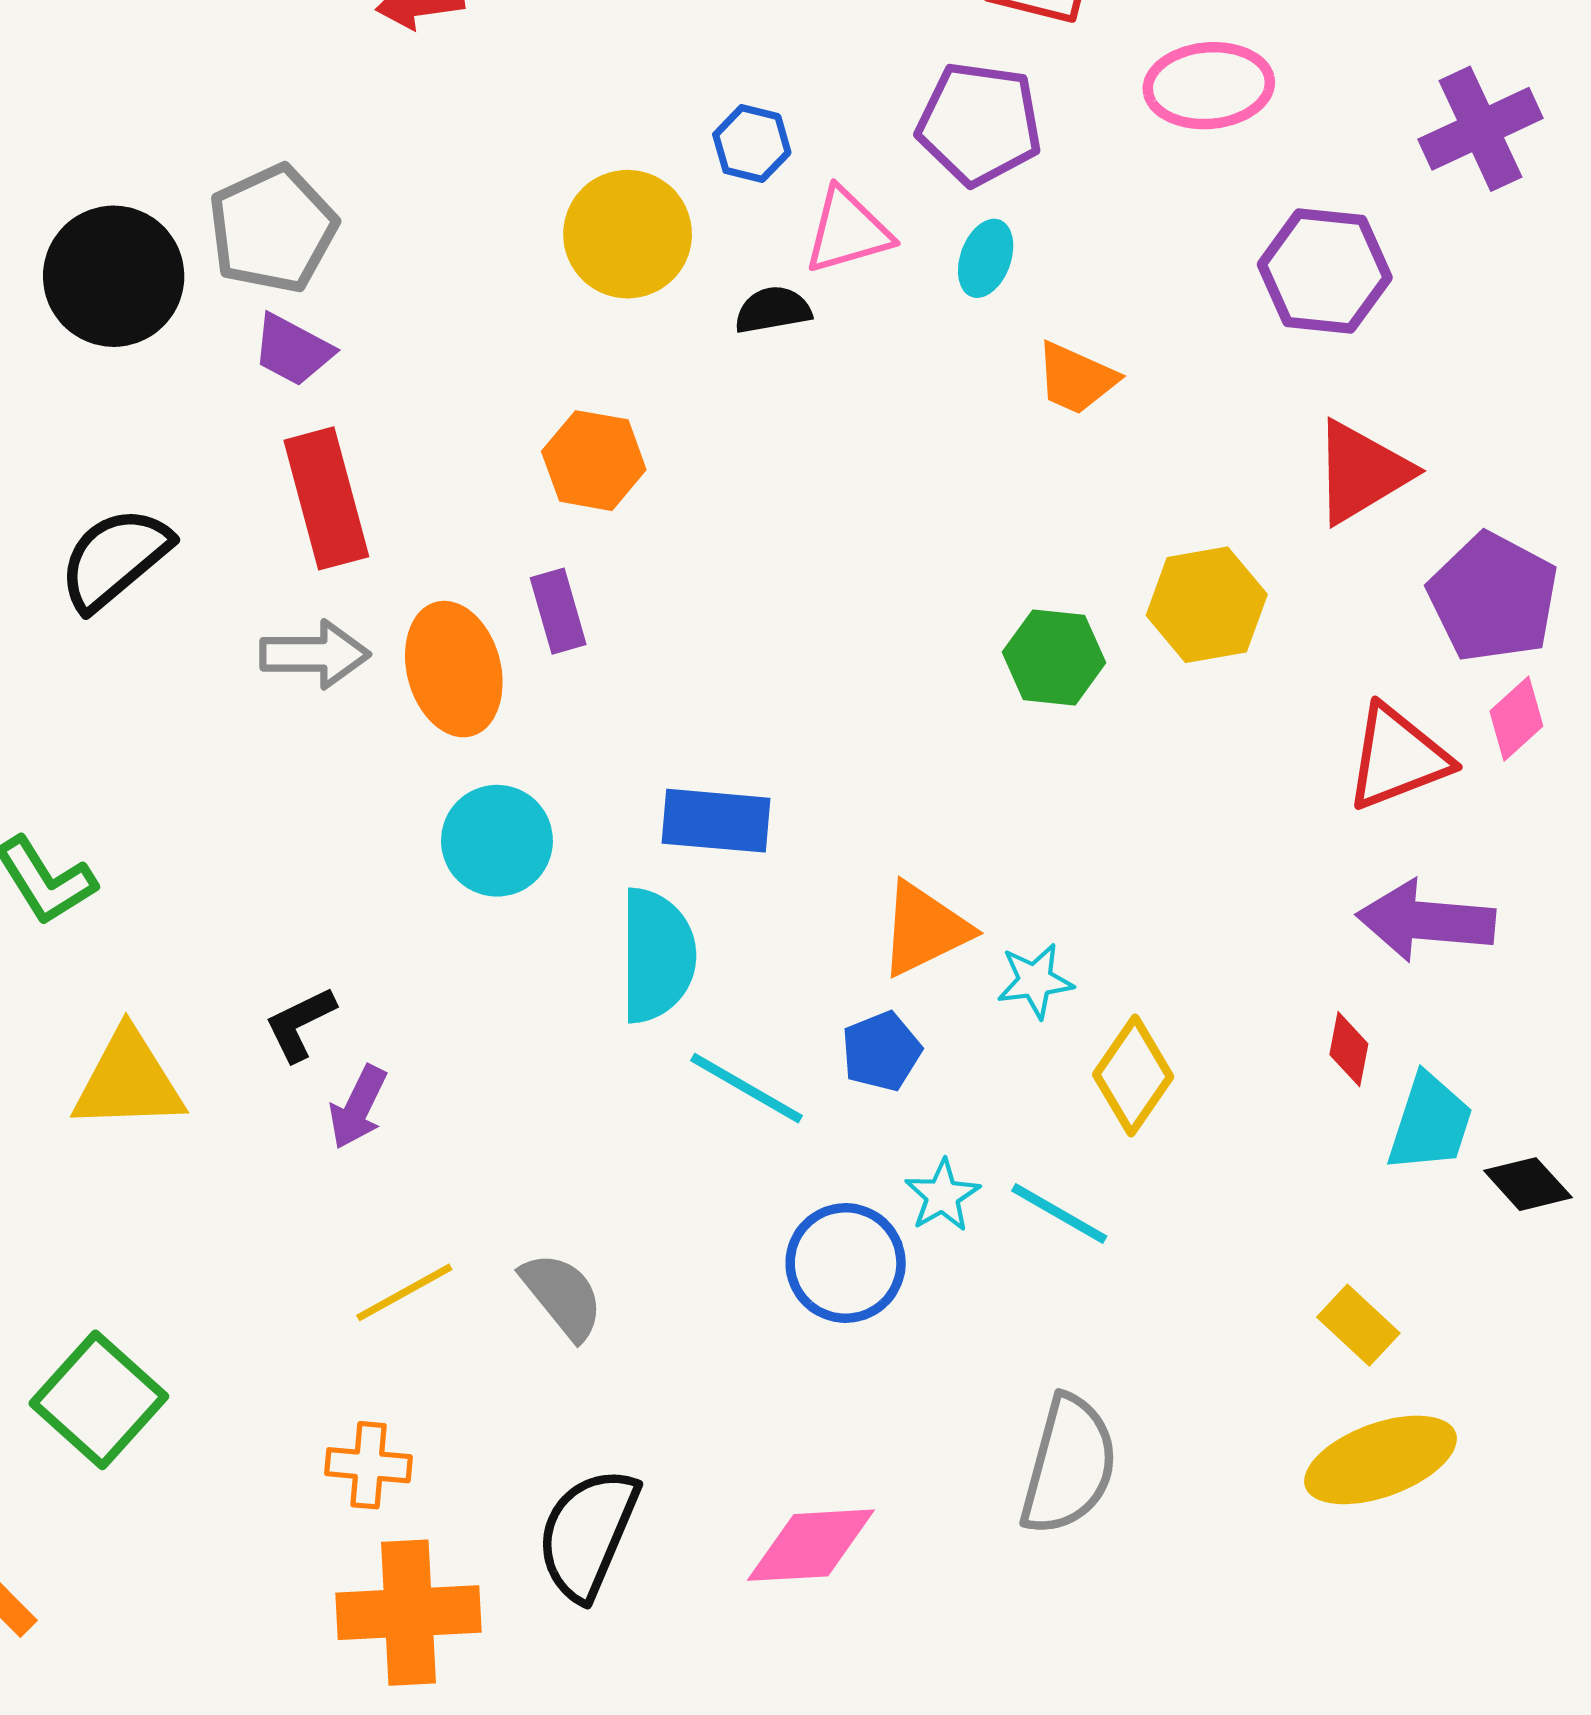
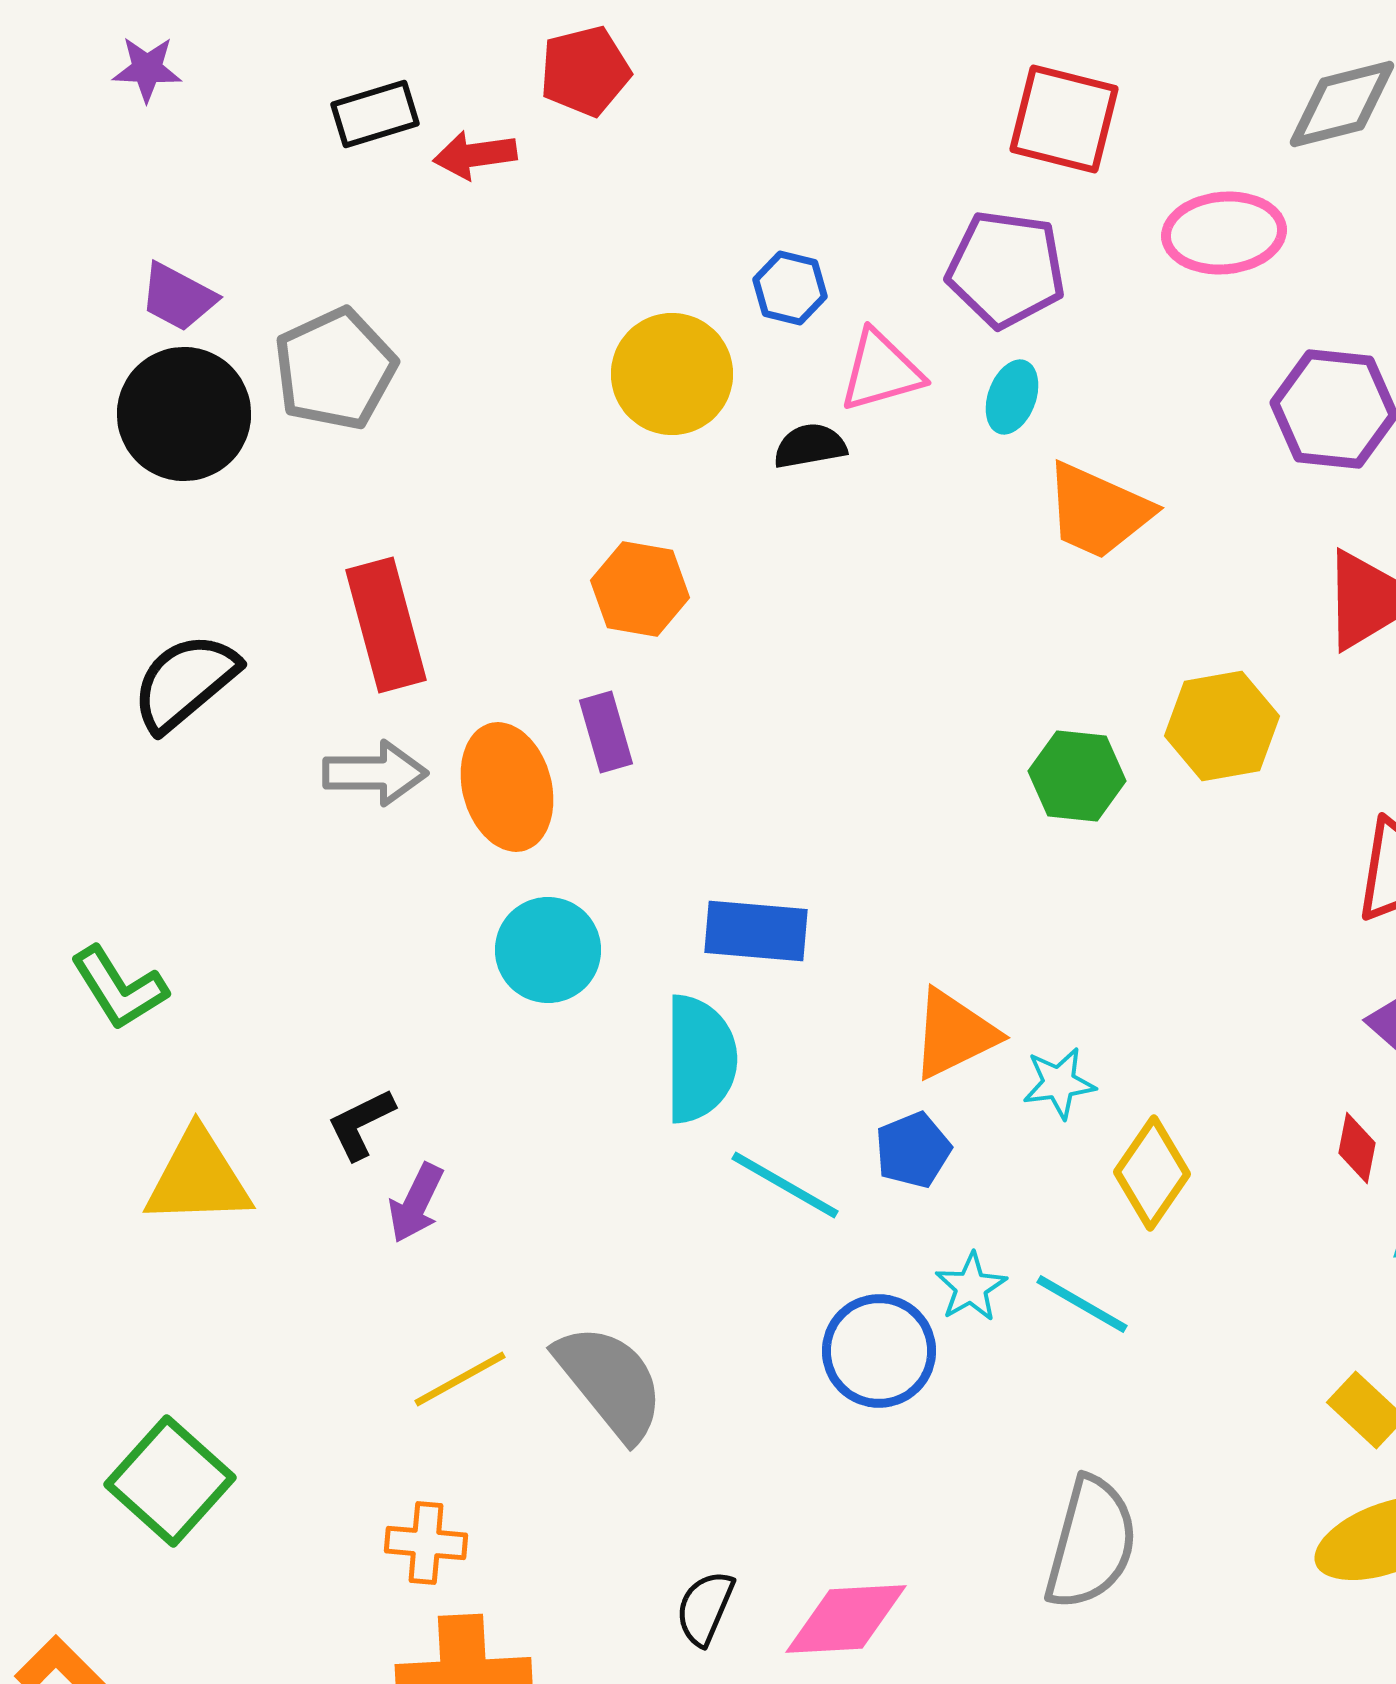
purple trapezoid: (293, 350) -> (178, 297), moved
orange trapezoid: (1076, 378) -> (1098, 511), size x1.4
gray semicircle: (562, 1296) -> (610, 1382), size x1.4
black semicircle: (588, 1534) -> (705, 1608), moved, size x0.6

